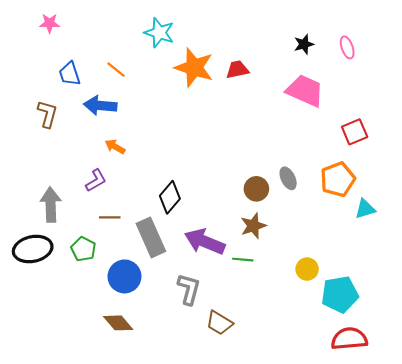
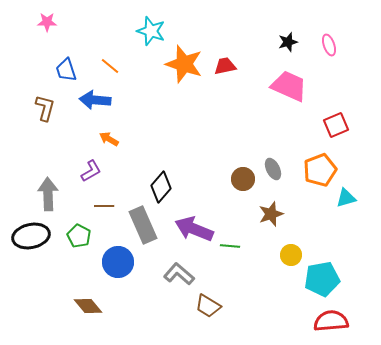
brown star: (253, 226) -> (271, 214), moved
gray L-shape: (189, 289) -> (179, 274), turned -64
brown diamond: (118, 323) -> (88, 306), moved

